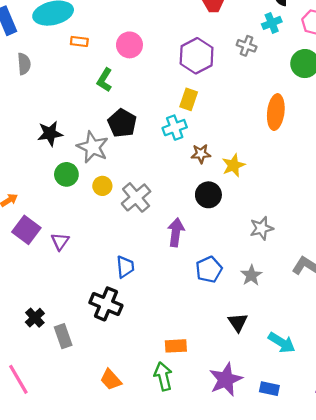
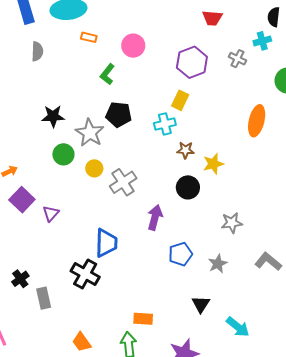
black pentagon: (122, 123) -> (119, 114), turned -30
blue trapezoid: (125, 267) -> (106, 243), size x1.4

